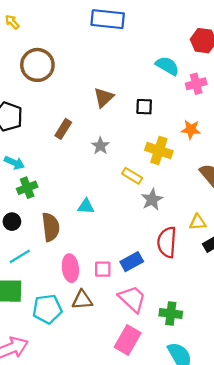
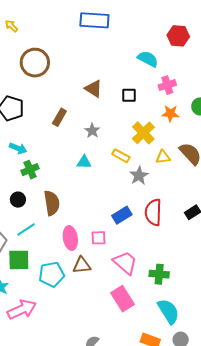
pink cross: (196, 84) -> (167, 85), moved
brown triangle: (104, 97) -> (94, 89), turned -42
yellow cross: (159, 151) -> (143, 133), turned 30
cyan triangle: (86, 206) -> (84, 162), moved
yellow triangle: (198, 222) -> (163, 157), moved
blue rectangle: (132, 262) -> (122, 215), moved
pink rectangle: (128, 340) -> (122, 299), turned -60

